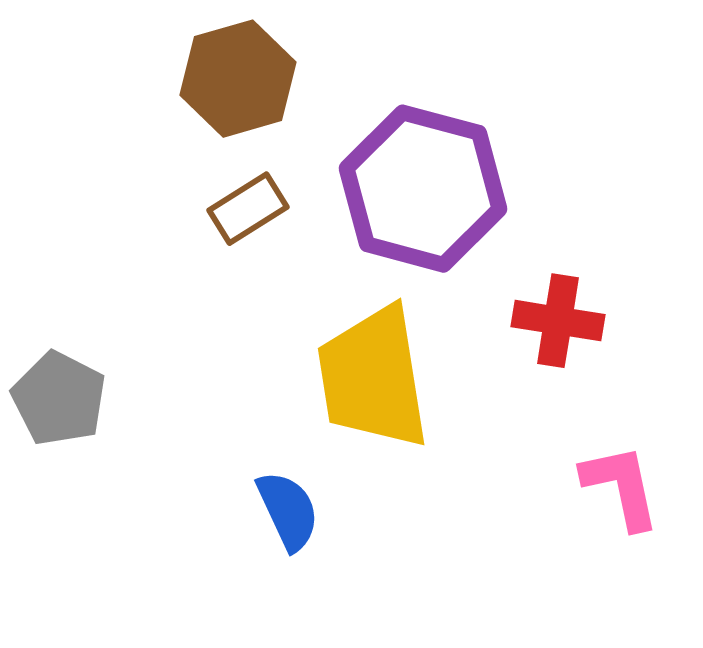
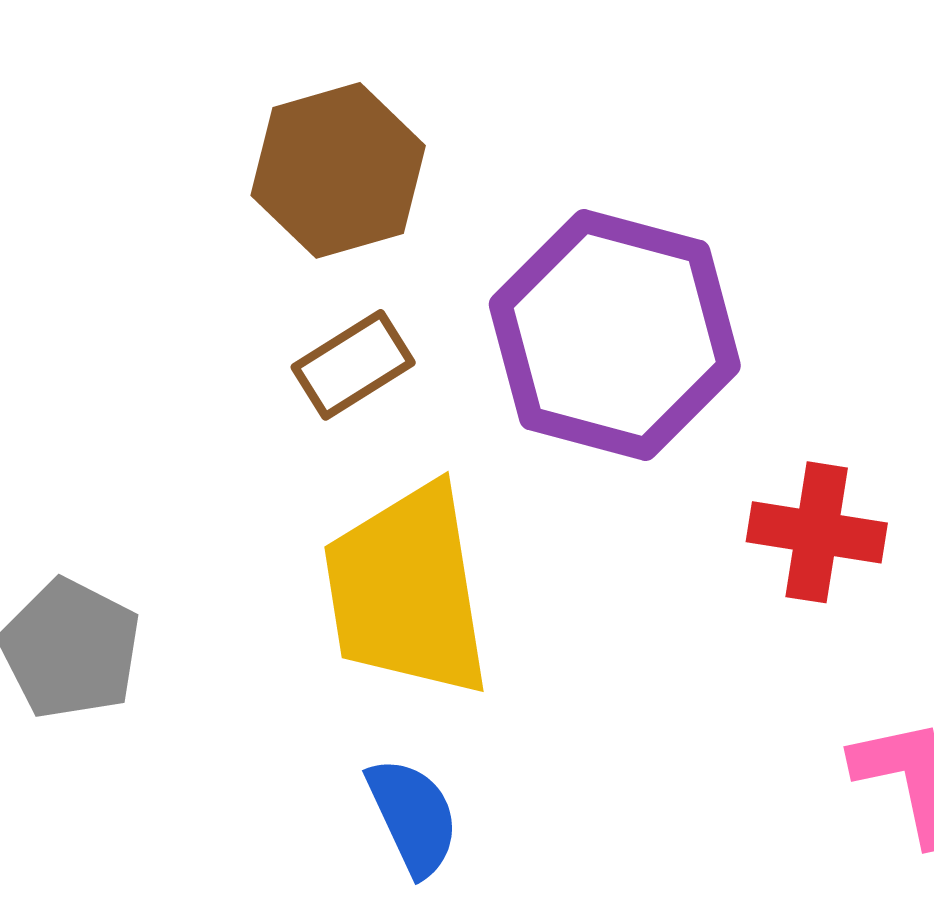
yellow trapezoid: (373, 378) -> (407, 591), moved

